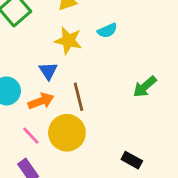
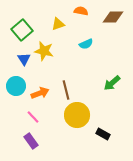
yellow star: (68, 41) -> (44, 51), moved
blue triangle: (48, 71) -> (24, 59), moved
yellow circle: (67, 133) -> (77, 115), moved

